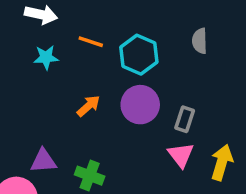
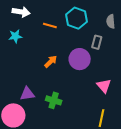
cyan hexagon: (139, 55) -> (76, 18), moved
cyan star: (46, 57) -> (15, 36), moved
gray rectangle: (185, 119) -> (97, 42), moved

